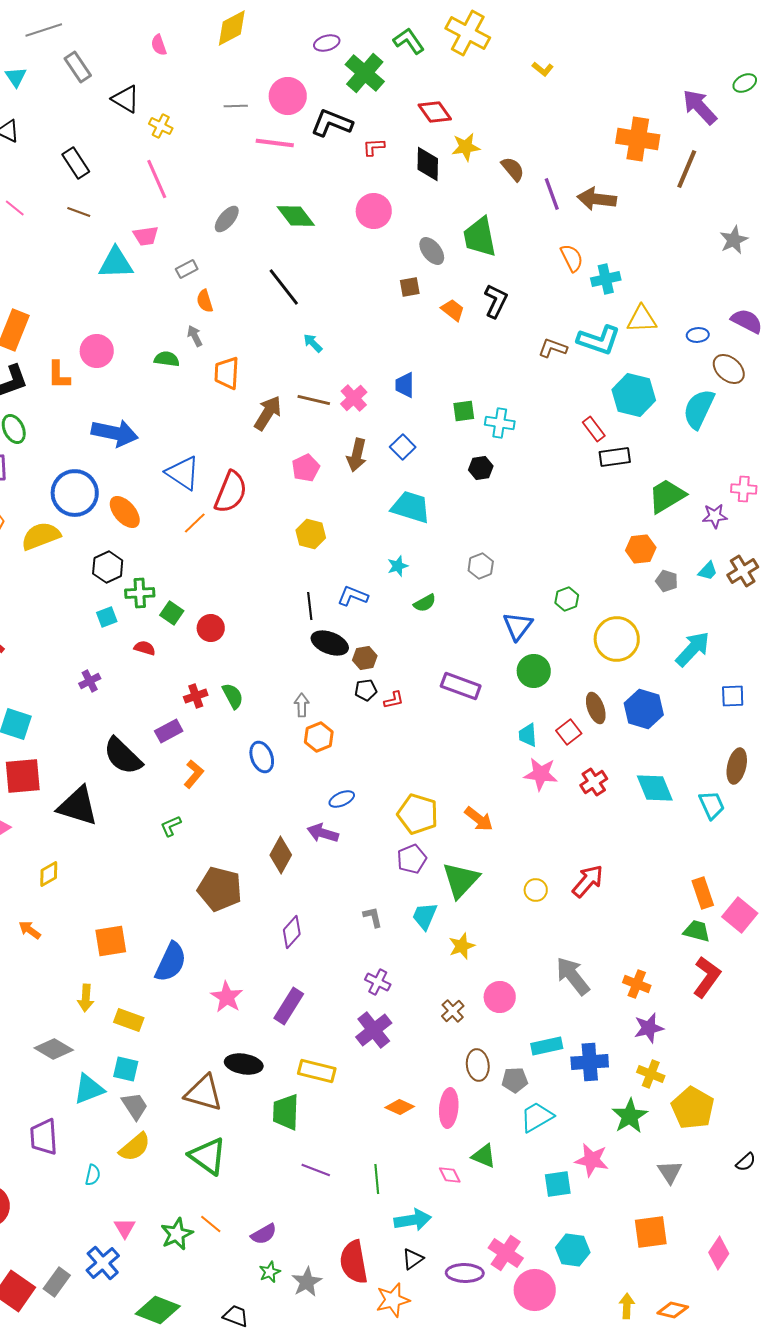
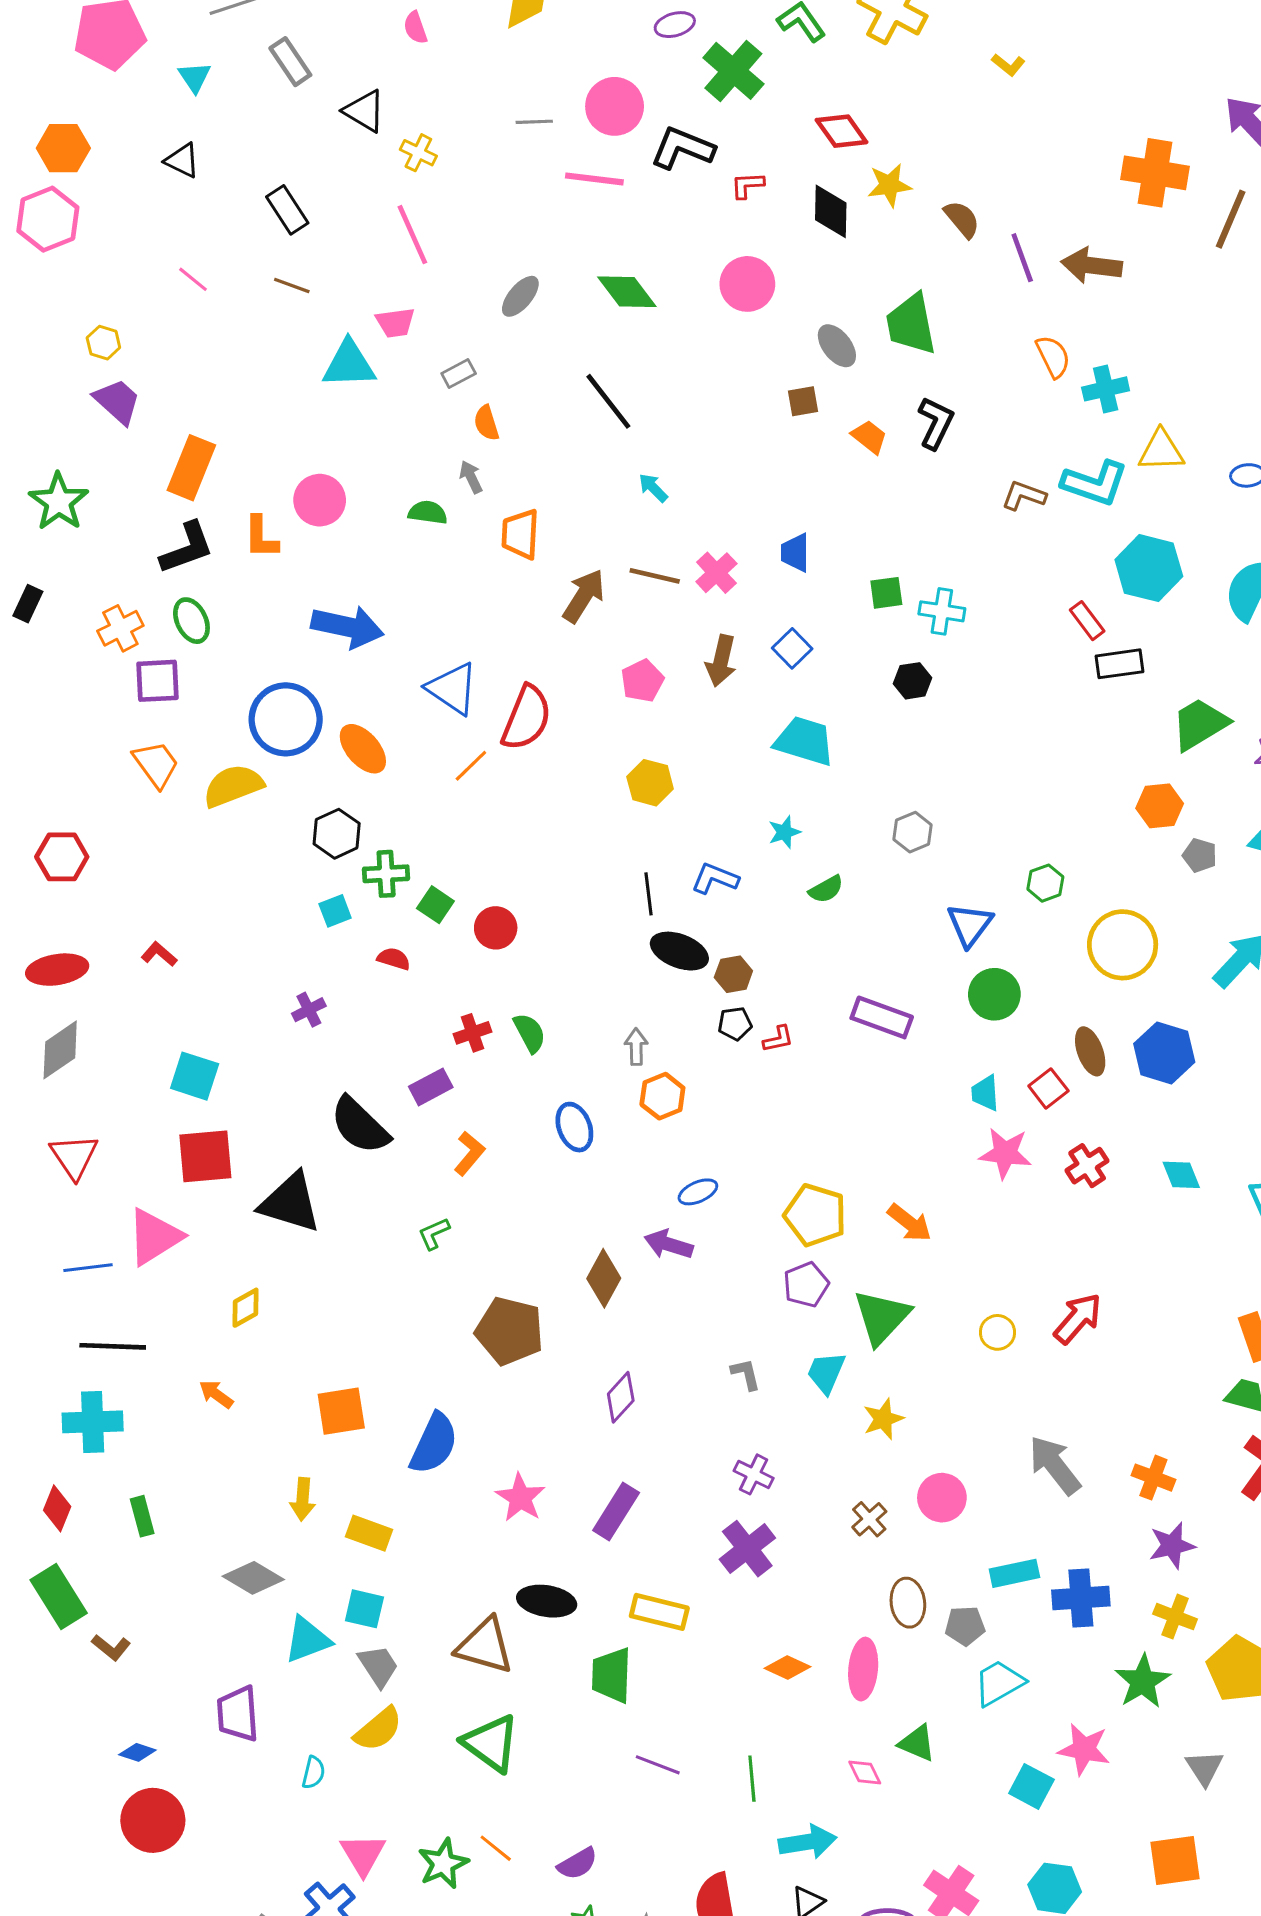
cyan diamond: (655, 788) -> (1181, 1175), size x0.7
cyan square: (558, 1184) -> (1031, 1786), turned 36
pink triangle: (125, 1228) -> (363, 1854), size x1.4

